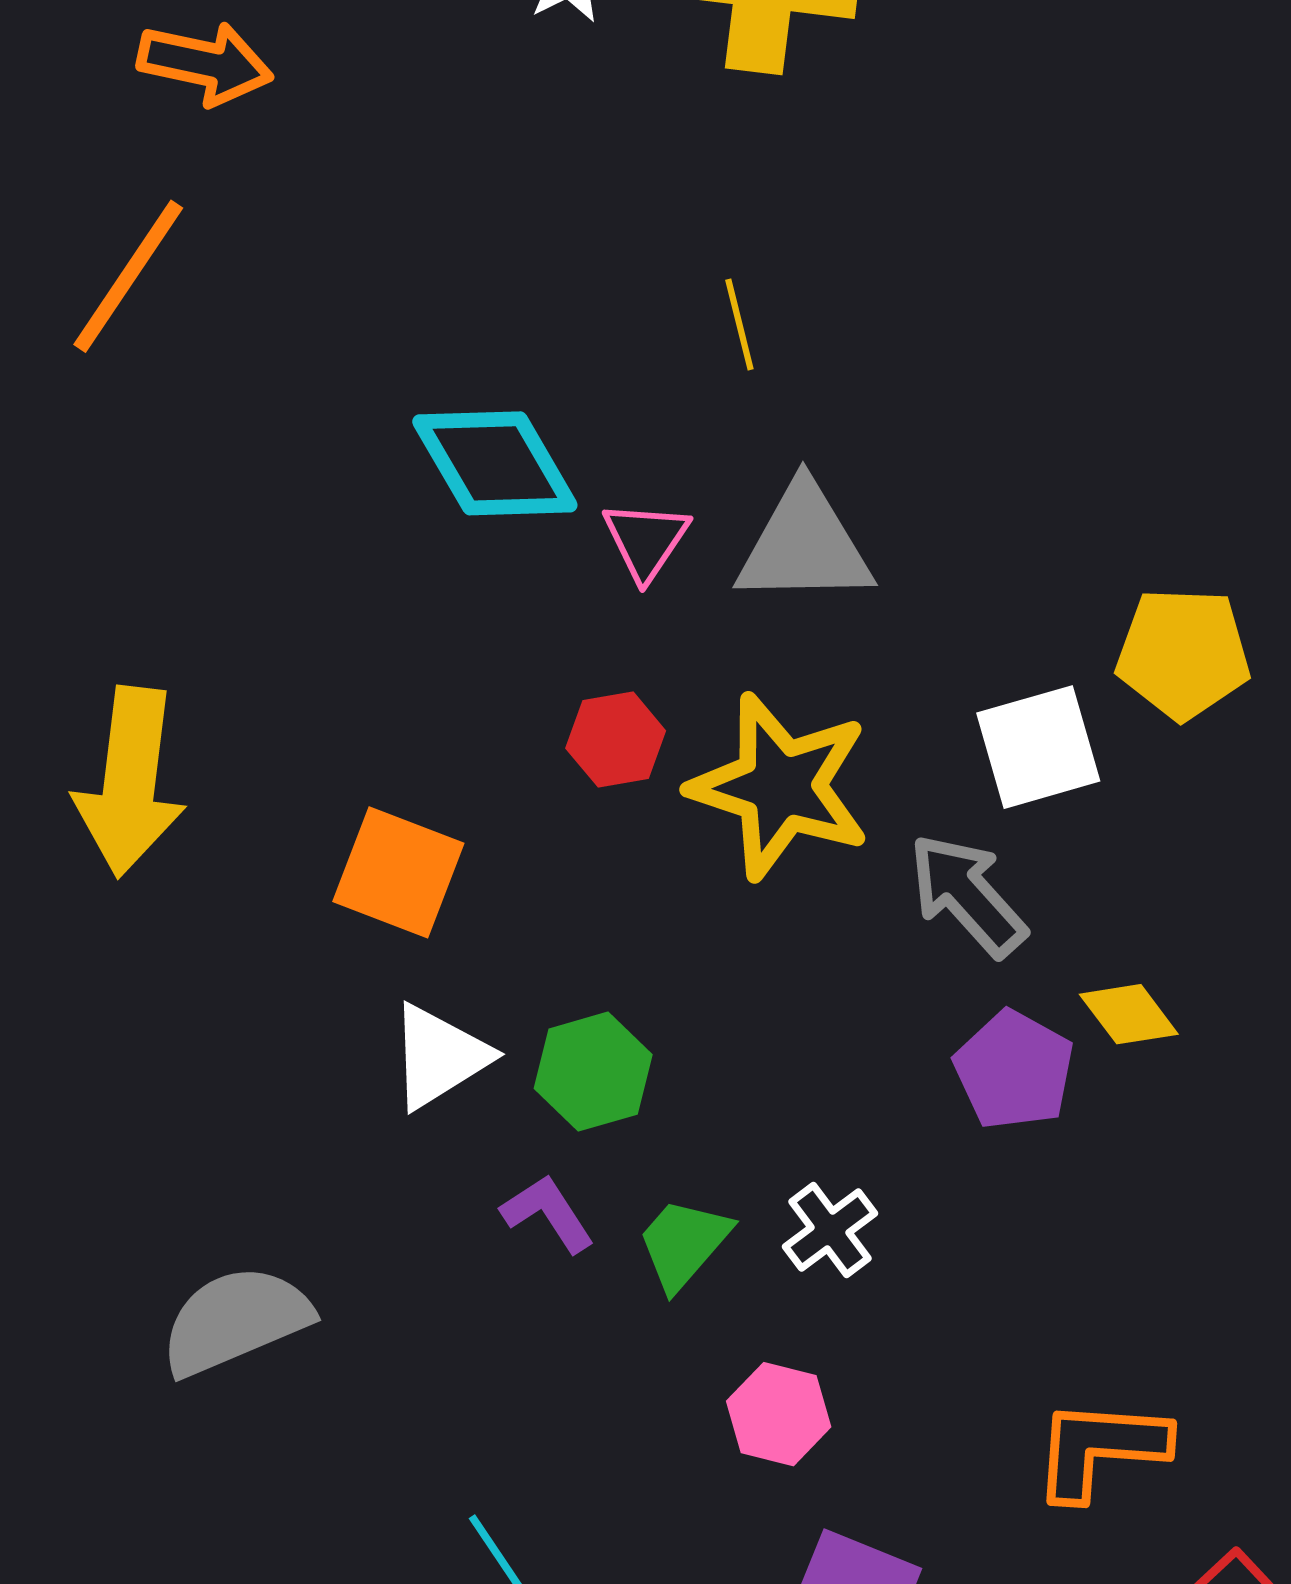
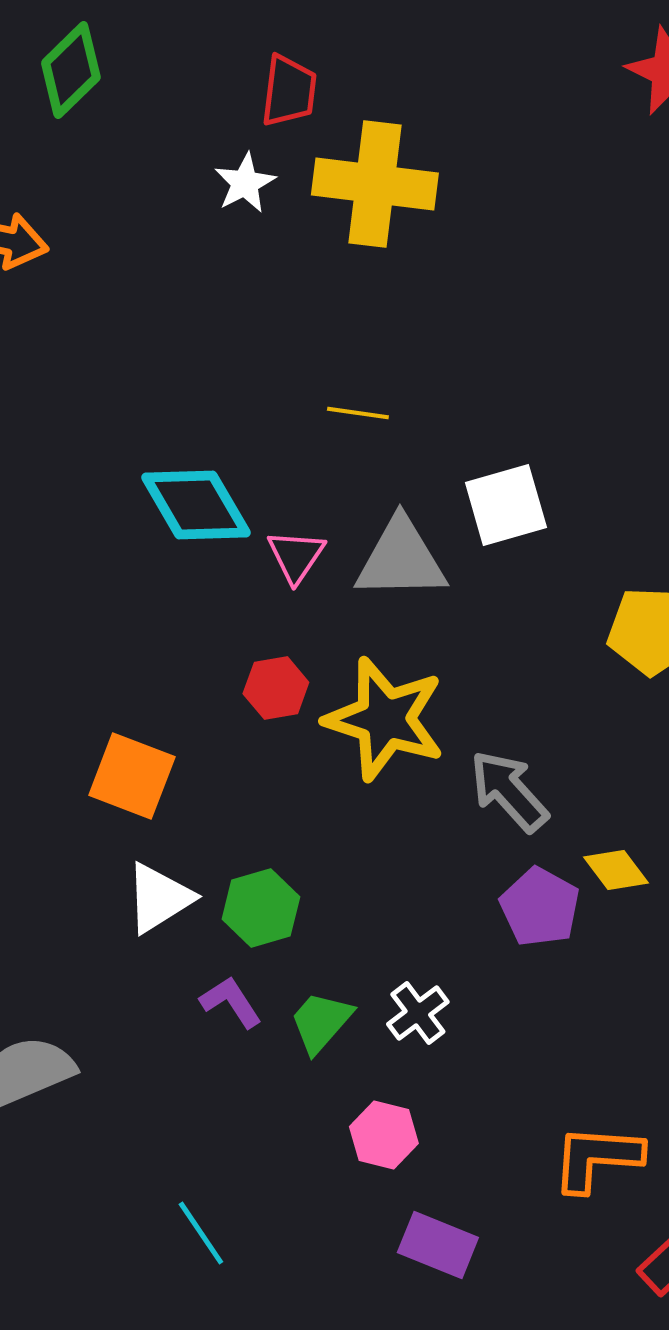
yellow line: (739, 325) -> (358, 413), turned -68
white square: (1038, 747) -> (506, 505), moved

